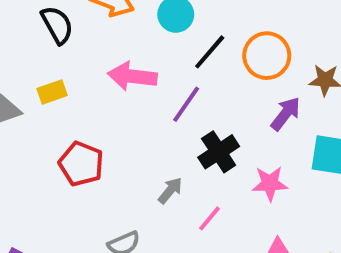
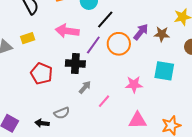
orange circle: (267, 56) -> (119, 44), moved
purple arrow: (286, 114) -> (141, 32), moved
black cross: (219, 152) -> (75, 63), moved, turned 36

